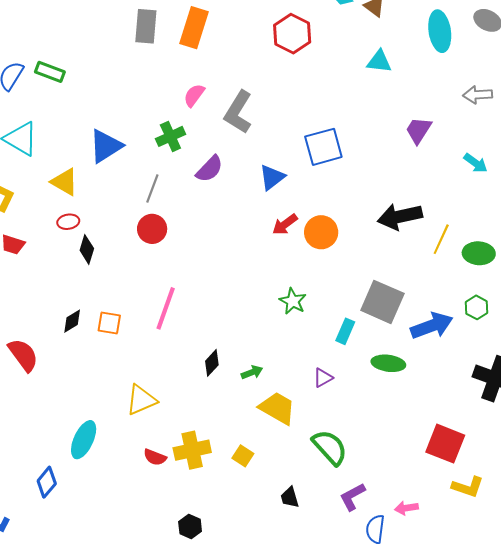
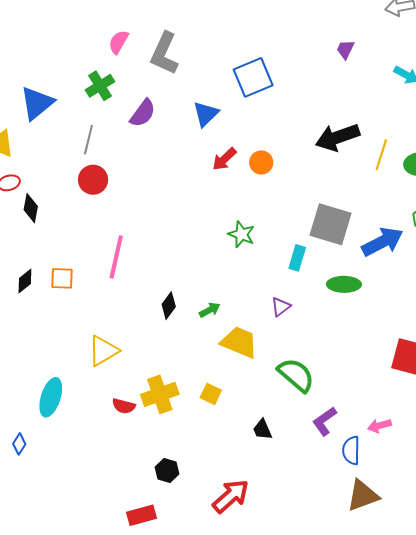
purple trapezoid: (418, 130) -> (345, 49), size x0.7
orange circle: (321, 232) -> (261, 162), size x0.7
blue diamond: (47, 482) -> (19, 444), size x0.7

